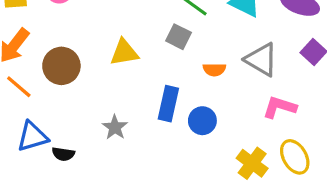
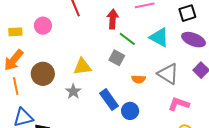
orange line: (19, 87) -> (16, 86), turned 36
blue rectangle: (168, 104) -> (109, 100), turned -50
gray star: (115, 127) -> (73, 91), moved

